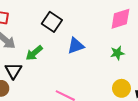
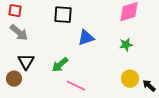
black square: (52, 22) -> (63, 15), turned -30
green arrow: (34, 53) -> (60, 65), moved

